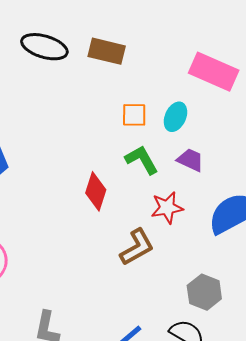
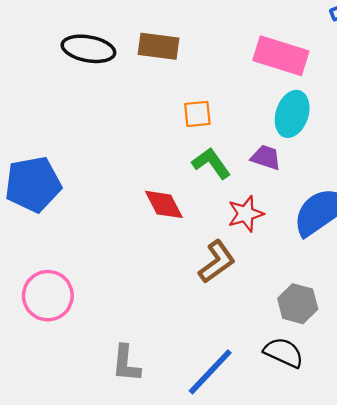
cyan ellipse: (175, 117) -> (292, 114), moved, size x1.4
red diamond: (96, 191) -> (164, 204), turned -39

